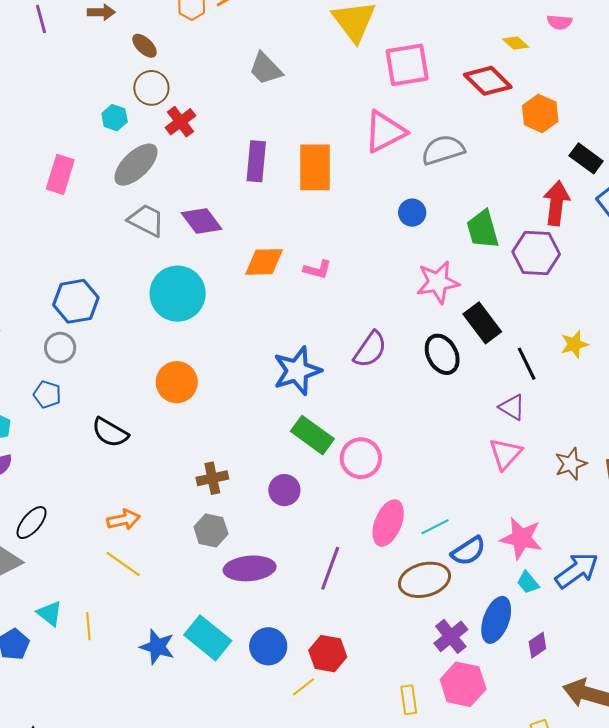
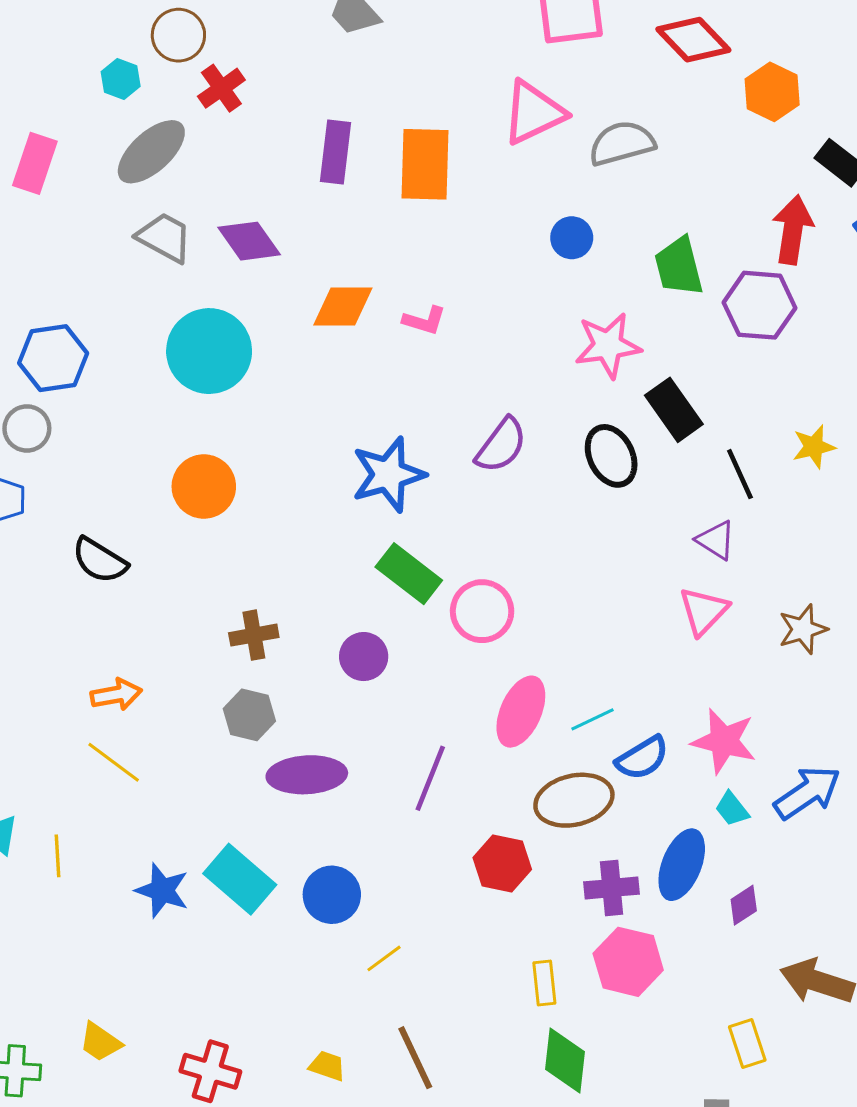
purple cross: (451, 636) -> (612, 888), turned 32
red hexagon: (328, 654) -> (502, 864), moved

